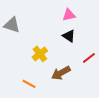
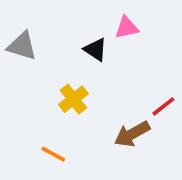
black triangle: (69, 36) -> (95, 50), moved
brown arrow: (61, 73) -> (132, 134), moved

